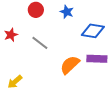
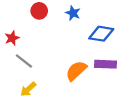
gray line: (40, 43) -> (24, 61), moved
yellow arrow: (15, 82) -> (28, 89), moved

